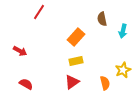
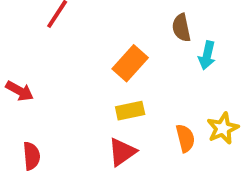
cyan arrow: (123, 31) -> (207, 55), moved
orange semicircle: (105, 83) -> (185, 138), moved
red semicircle: (26, 84) -> (31, 156), turned 56

